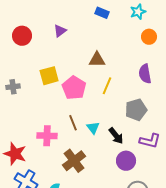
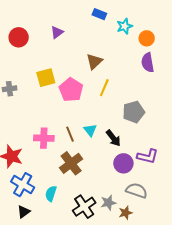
cyan star: (138, 12) -> (124, 26), moved
brown triangle: (97, 60) -> (94, 62), turned -42
purple semicircle: (145, 74) -> (148, 63), moved
brown line: (73, 123) -> (70, 134), moved
purple L-shape: (150, 141) -> (148, 156), moved

